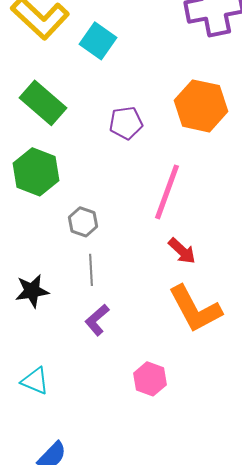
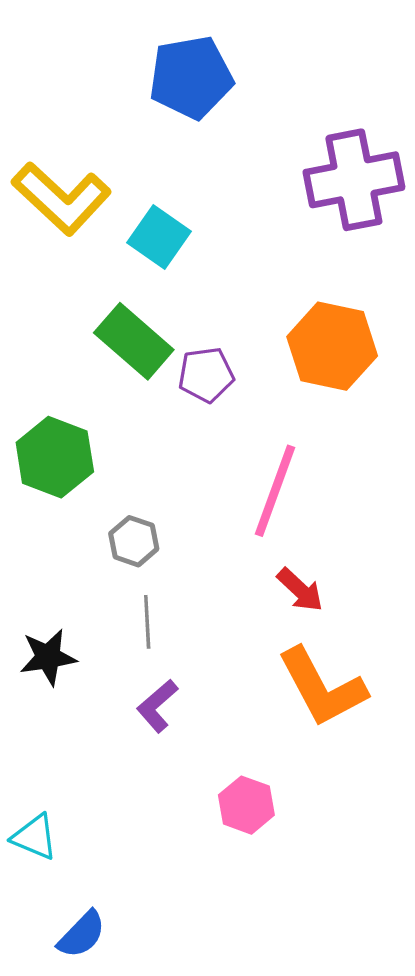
green rectangle: (43, 103) -> (134, 341), moved
cyan triangle: (35, 381) -> (35, 837), moved

